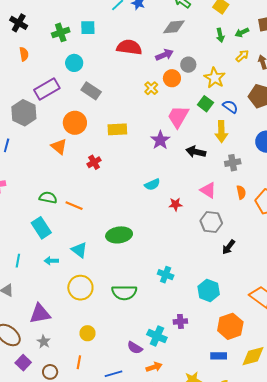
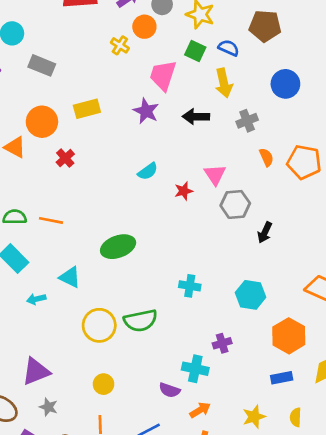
orange circle: (75, 123) -> (42, 122), moved
pink triangle: (208, 190) -> (215, 175), moved, turned 36
yellow circle: (80, 288) -> (99, 325), moved

